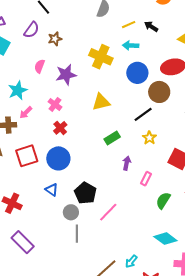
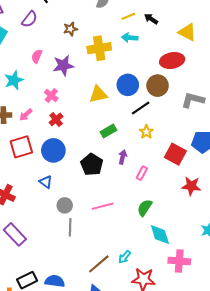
brown star: (55, 39) -> (70, 29), moved
yellow cross: (101, 57) -> (99, 48), turned -35
blue circle: (137, 73) -> (128, 85), moved
pink arrow: (26, 113) -> (26, 115), moved
black pentagon: (85, 193) -> (92, 165), moved
green semicircle: (163, 200) -> (145, 208), moved
pink line: (108, 212) -> (103, 206), turned 30
cyan diamond: (165, 239) -> (160, 235), turned 35

